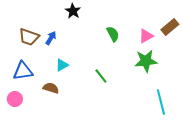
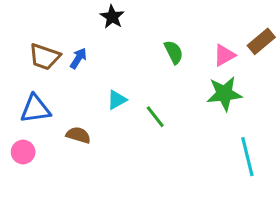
cyan triangle: (62, 65) -> (117, 100), moved

